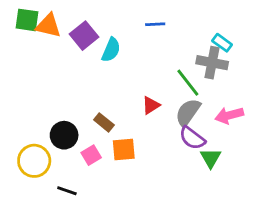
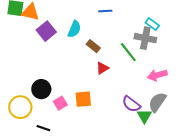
purple square: (84, 36) -> (46, 31), moved
gray semicircle: (188, 112) -> (157, 102), moved
brown rectangle: (104, 122) -> (93, 46), moved
purple semicircle: (192, 138) -> (131, 104), moved
green triangle: (211, 158) -> (144, 116), moved

